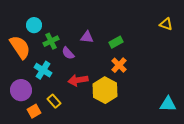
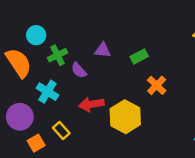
orange cross: (119, 65) -> (157, 85), moved

